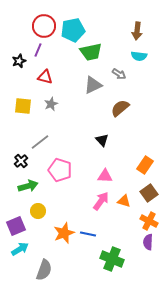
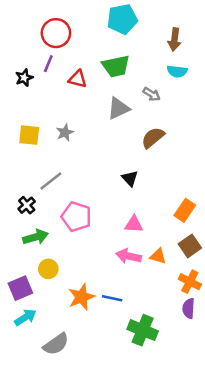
cyan pentagon: (73, 30) -> (122, 19), moved
red triangle: (45, 77) -> (78, 79), moved
pink arrow: (101, 201) -> (129, 256), turned -114
gray semicircle: (44, 270) -> (56, 344), turned 35

